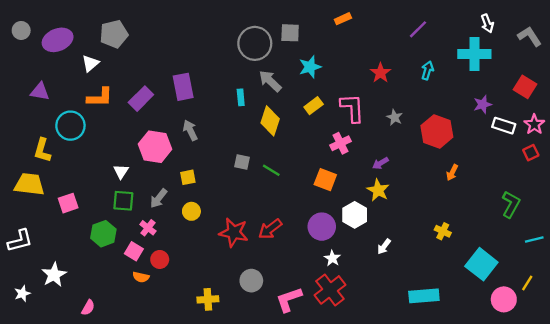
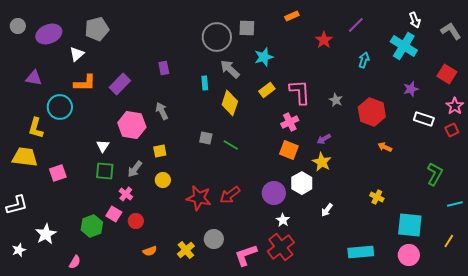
cyan cross: (474, 54) -> (404, 46), turned 32
red star: (380, 73) -> (324, 40), moved
purple rectangle: (183, 87) -> (164, 68), moved, size x0.6
white rectangle: (504, 126) -> (424, 119), moved
orange arrow: (452, 173) -> (385, 147), turned 88
orange square: (325, 180) -> (289, 150), moved
green hexagon: (103, 234) -> (92, 226), moved
cyan square: (481, 264) -> (410, 225), turned -32
orange semicircle: (141, 277) -> (150, 251), moved, turned -32
yellow cross: (208, 299) -> (186, 250), moved, turned -36
pink circle: (504, 299) -> (409, 255), moved

